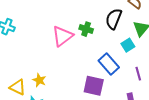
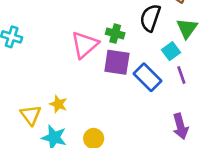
purple line: (138, 74) -> (181, 75), moved
purple square: (94, 86) -> (117, 62), moved
yellow triangle: (18, 87) -> (31, 115), turned 30

